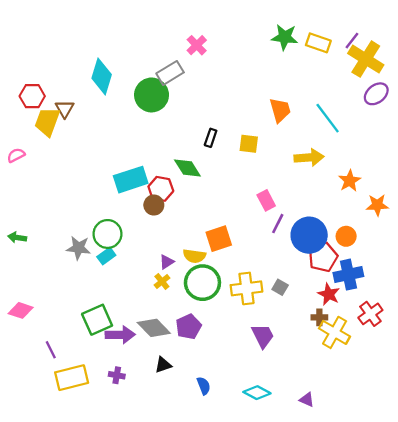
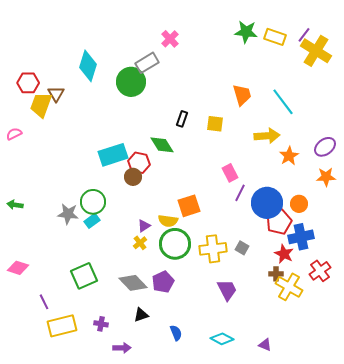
purple ellipse: (376, 94) -> (325, 147), moved
orange star: (350, 181) -> (289, 156), moved
purple arrow: (120, 335) -> (122, 348), moved, size x0.7

